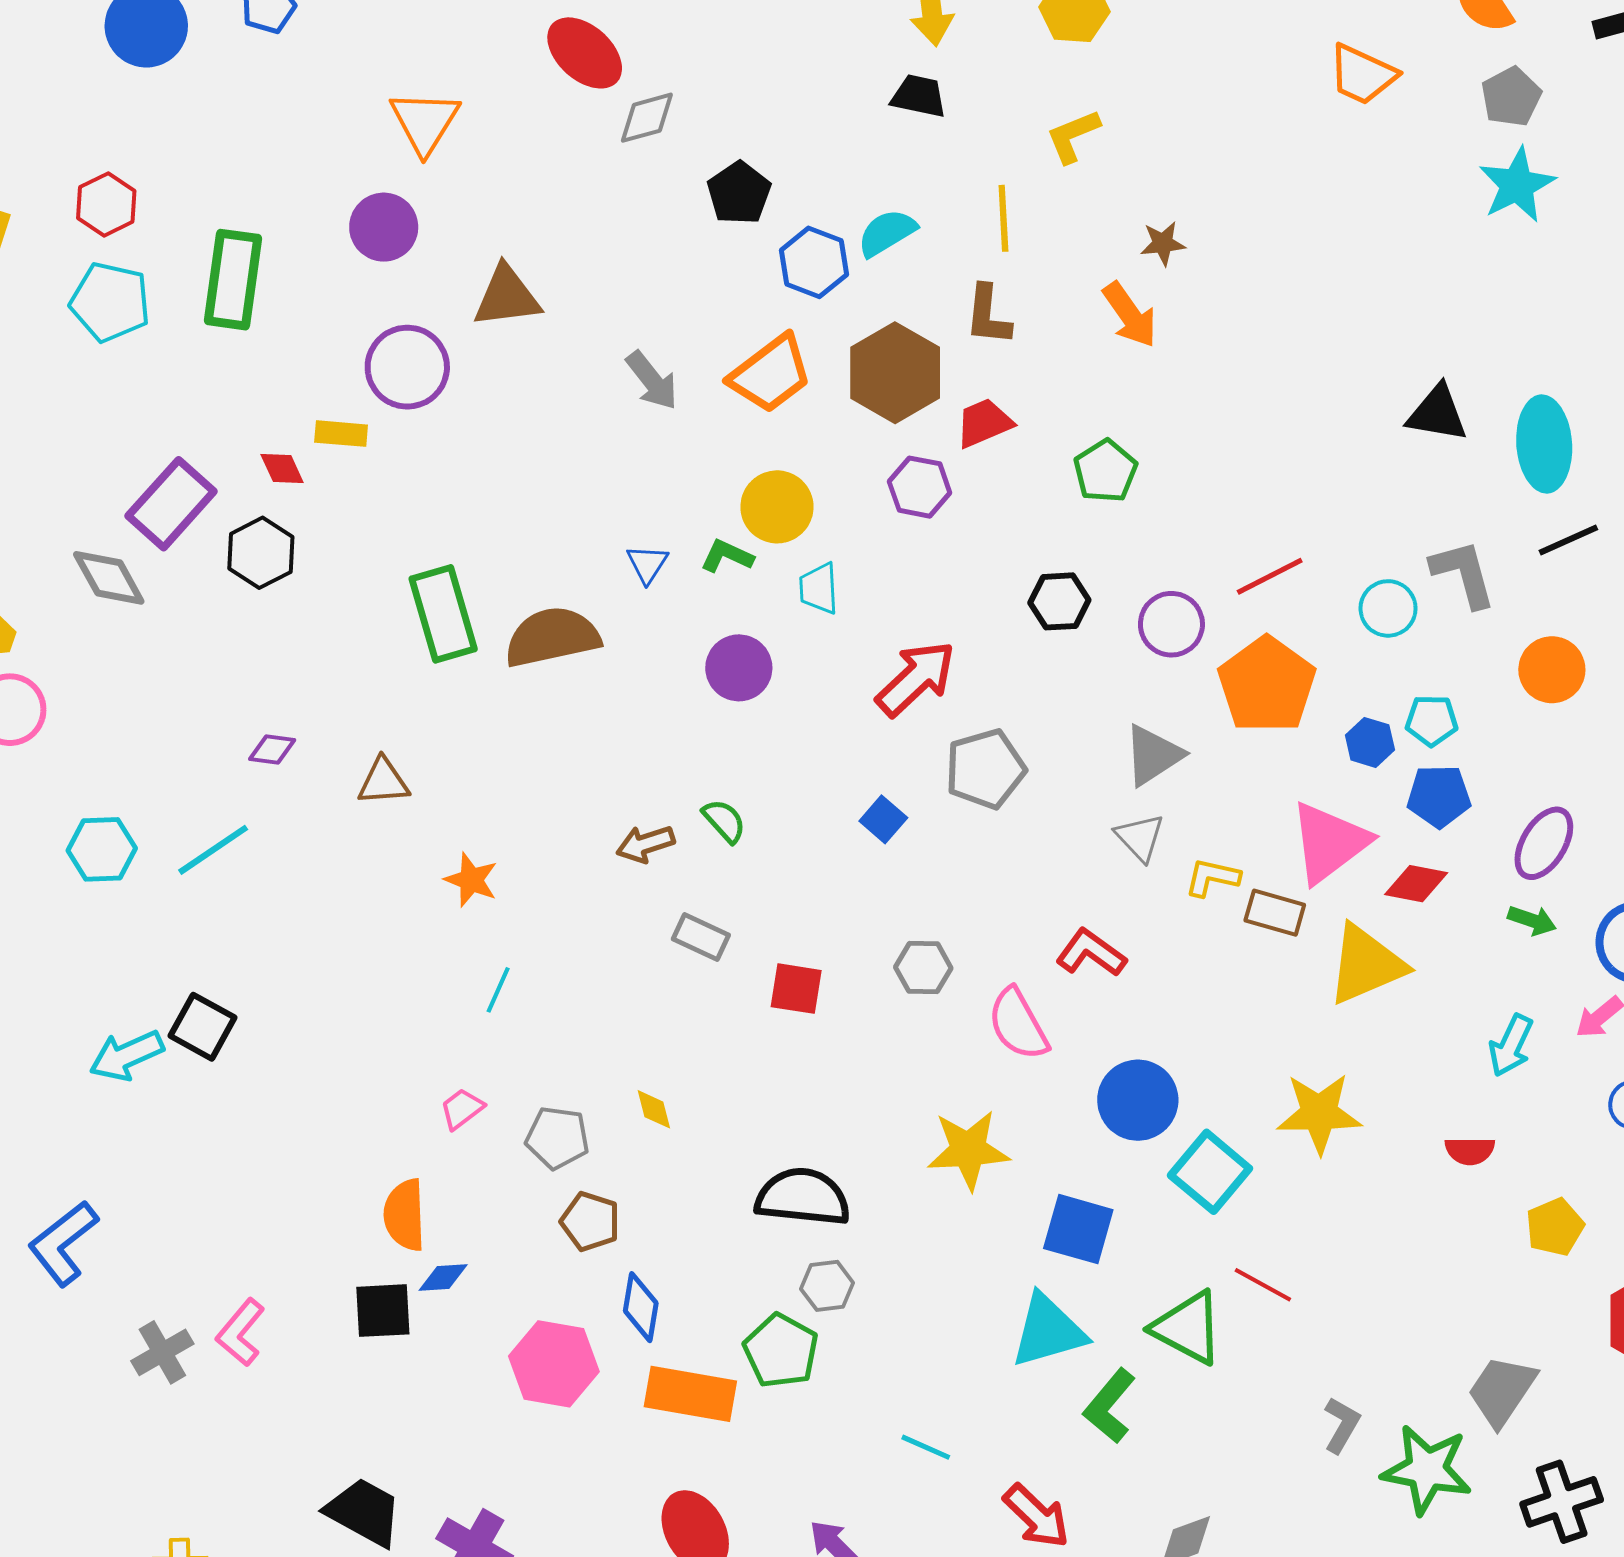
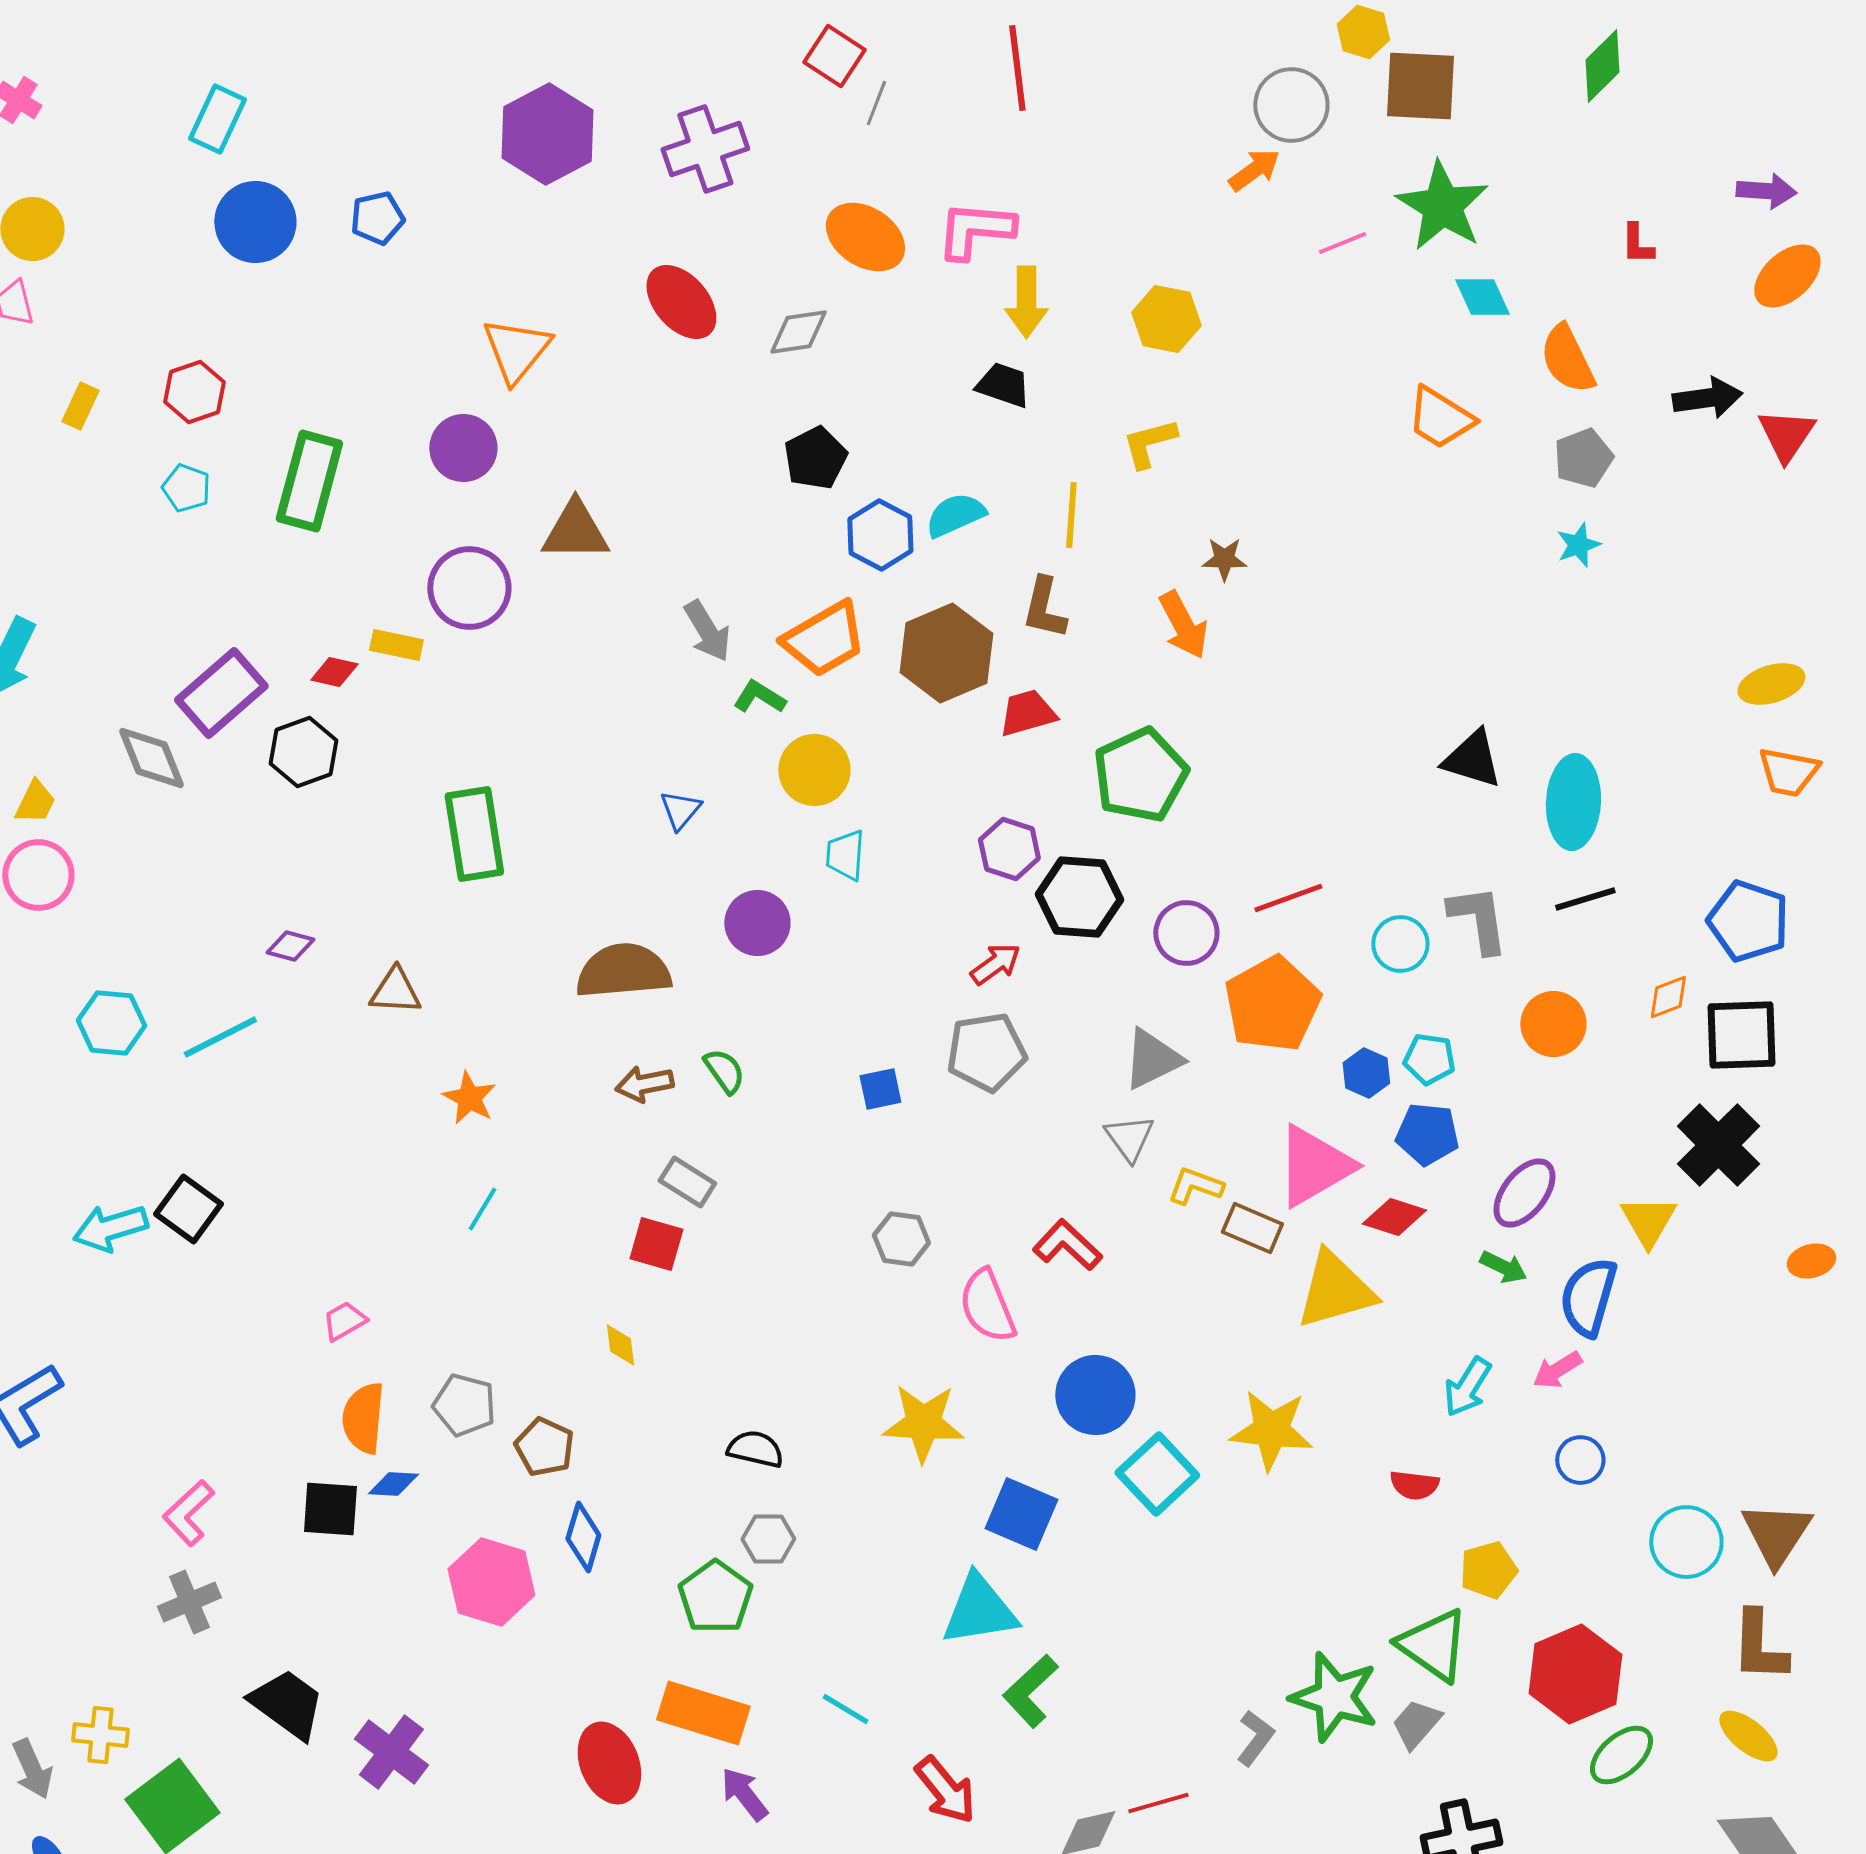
gray diamond: (647, 118) -> (798, 332), moved
cyan star: (1517, 185) -> (1578, 545), size x0.6
cyan pentagon: (110, 302) -> (186, 488), size x0.6
red diamond: (282, 468) -> (334, 672), turned -60
green pentagon: (1105, 471) -> (1140, 775), size x1.5
purple hexagon: (920, 487) -> (1009, 849), moved
green L-shape: (727, 556) -> (759, 697), moved
black hexagon: (1059, 601) -> (1079, 897), size x1.4
brown semicircle: (552, 637) -> (623, 971), moved
red arrow: (916, 679) -> (995, 964), moved, size x0.6
blue square: (883, 819) -> (880, 1089), turned 30
red square: (796, 989) -> (656, 1244), moved
pink trapezoid: (462, 1109) -> (344, 1321), moved
gray pentagon: (557, 1138) -> (464, 1405), moved
black semicircle: (803, 1197) -> (755, 1449), size x0.6
red line: (1263, 1285) -> (1158, 1803), moved, turned -52
green triangle: (1188, 1328) -> (1433, 1645), moved
gray cross: (162, 1352) -> (189, 1602), moved
gray trapezoid: (1502, 1391) -> (1416, 1724), size x0.7
orange rectangle: (690, 1394) -> (703, 1713), moved
green star: (1427, 1470) -> (1334, 1697), moved

